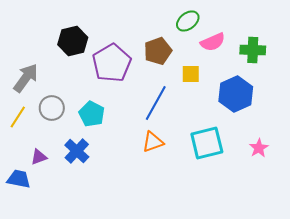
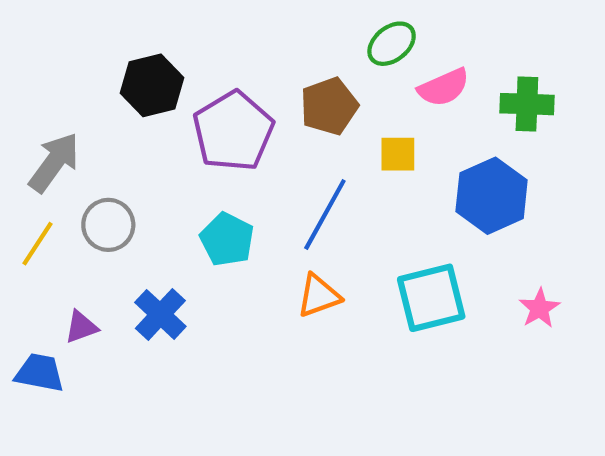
cyan pentagon: (92, 114) -> (227, 239), moved

